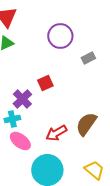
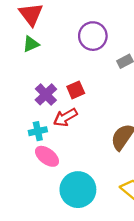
purple cross: (22, 99) -> (46, 94), moved
red arrow: (56, 133) -> (65, 117), moved

